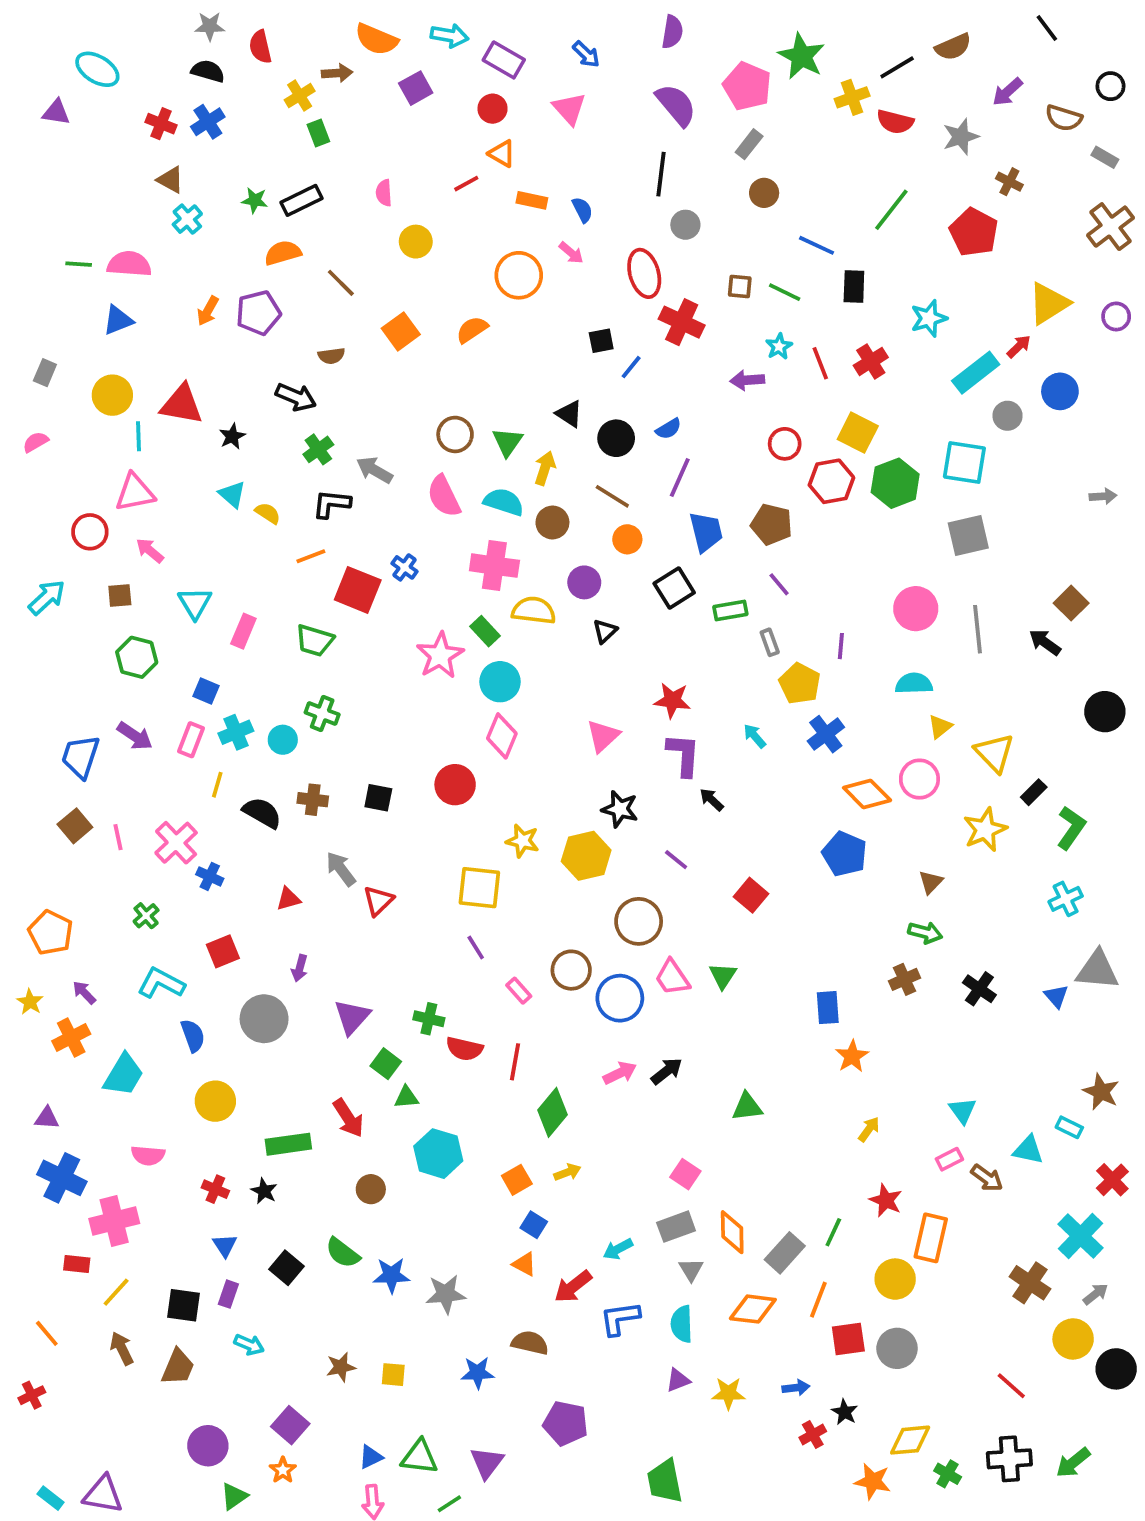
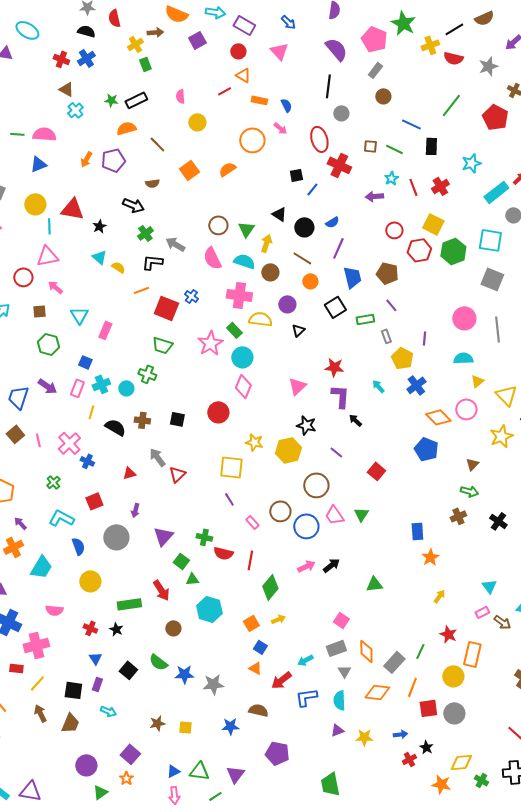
gray square: (968, 536) -> (492, 279), turned 35
green trapezoid: (315, 640) -> (162, 345), moved

